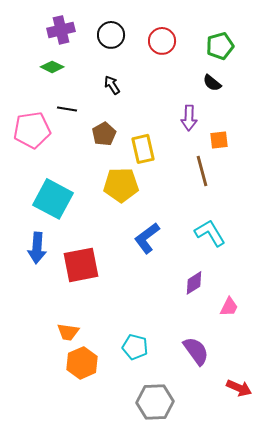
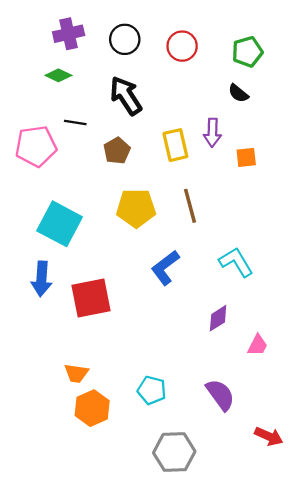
black arrow: (112, 85) -> (126, 96), size x1.8
yellow rectangle: (143, 149) -> (175, 145), moved
brown line: (202, 171) -> (190, 206), moved

